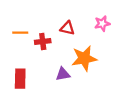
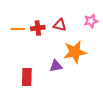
red cross: (43, 42) -> (38, 28), moved
red rectangle: (20, 79) -> (27, 77), moved

